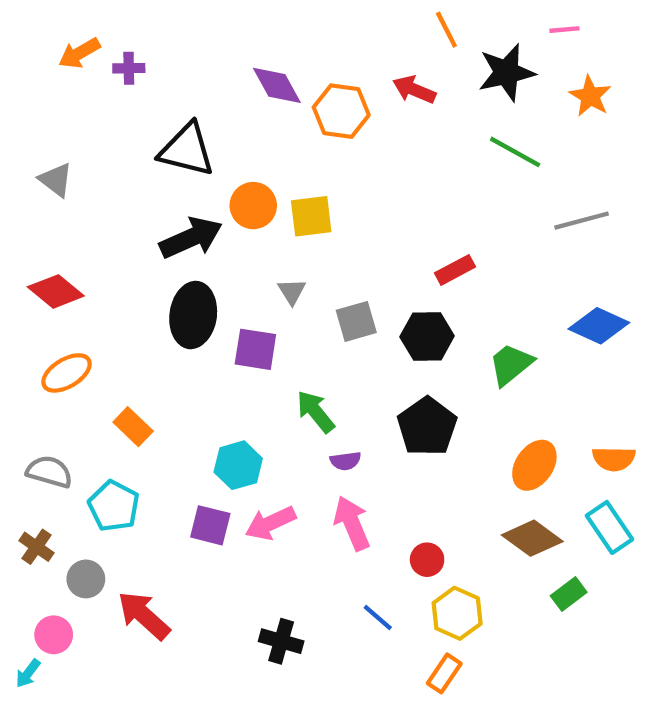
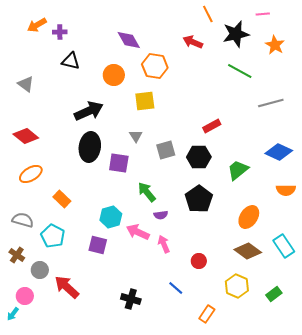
orange hexagon: (341, 111) -> (155, 66), moved
black triangle: (187, 150) -> (71, 61), moved, size x0.7
orange circle: (253, 206) -> (114, 75), moved
orange semicircle: (614, 459) -> (286, 190), moved
pink arrow: (270, 523) -> (138, 232), moved, turned 50
pink arrow: (352, 523) -> (164, 244), size x0.7
green rectangle: (569, 594) -> (274, 294), moved
yellow hexagon: (457, 613) -> (237, 286), moved

